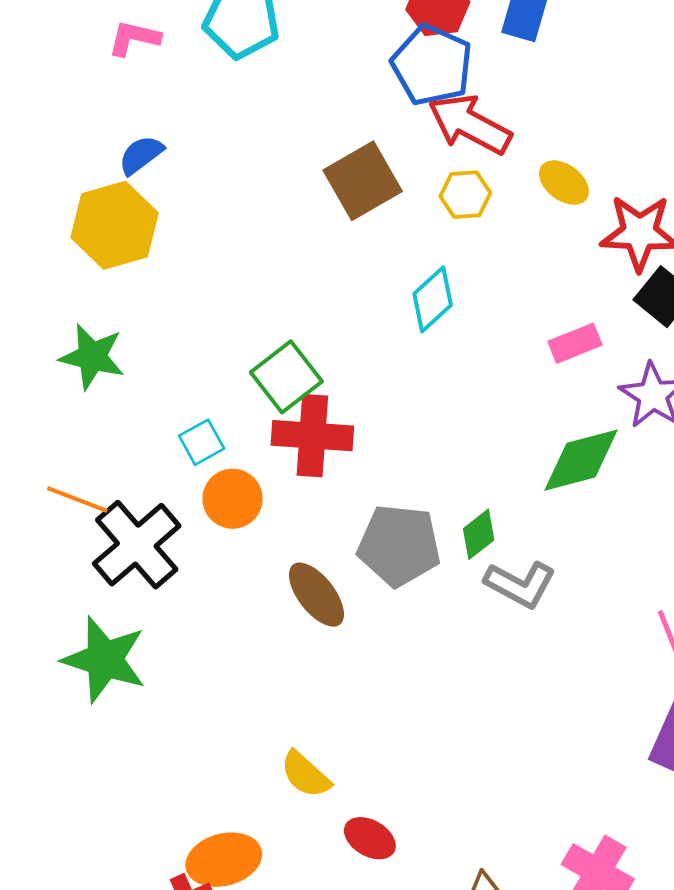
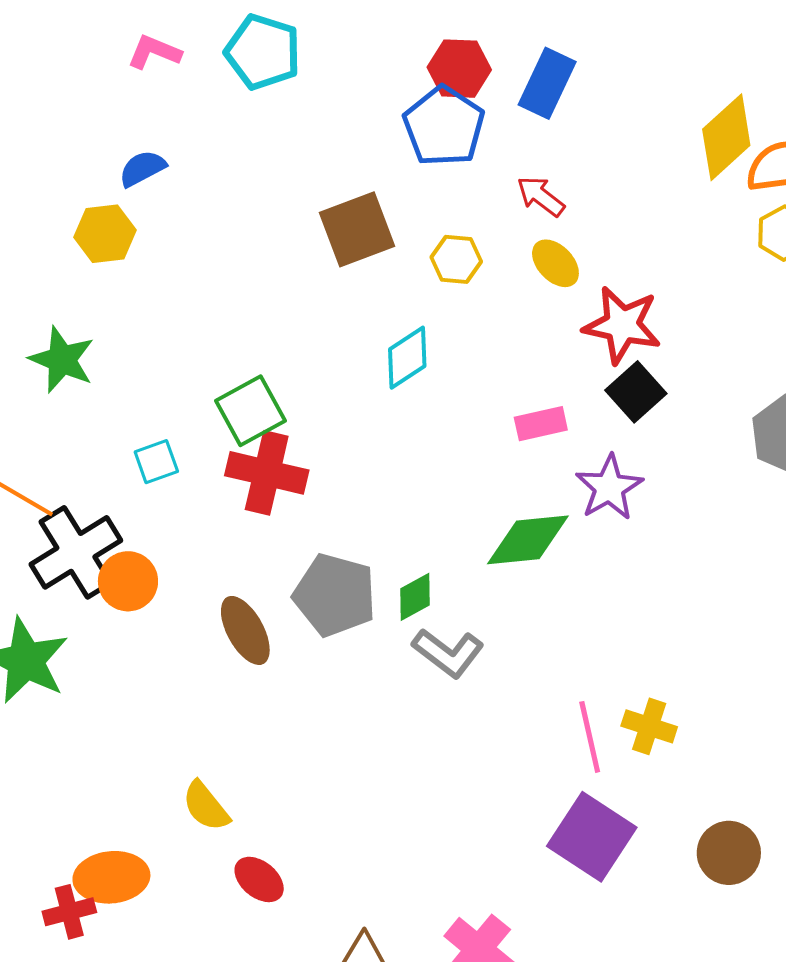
red arrow: (470, 124) -> (541, 196), moved, size x0.6
yellow hexagon: (115, 225) -> (105, 234), size x0.7
orange circle: (233, 499) -> (128, 581), moved

